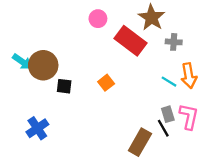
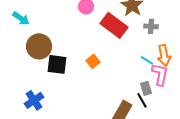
cyan arrow: (22, 62) -> (21, 18), moved
black square: (64, 86) -> (57, 64), size x1.5
pink L-shape: (189, 117) -> (160, 74), moved

